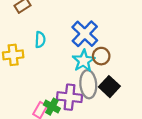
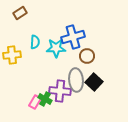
blue cross: (85, 34) -> (73, 37), turned 30
cyan star: (84, 61) -> (56, 48), moved, turned 30

